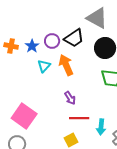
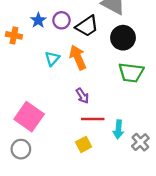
purple circle: (52, 41) -> (62, 20), moved
blue star: (32, 46) -> (38, 20), moved

